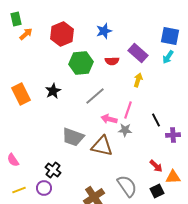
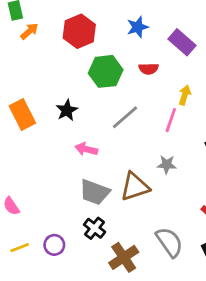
purple rectangle: (138, 53) -> (182, 42), moved
pink line: (128, 110) -> (171, 120), moved
pink arrow: (109, 119) -> (86, 149), moved
gray trapezoid: (73, 137) -> (95, 192), moved
brown triangle: (102, 146) -> (135, 187), turned -30
black cross: (53, 170) -> (95, 228), moved

